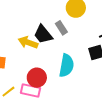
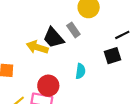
cyan semicircle: (66, 66) -> (80, 71), size x0.6

